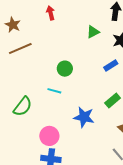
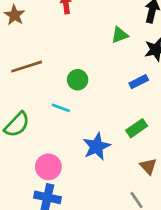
brown line: (20, 49) -> (27, 67), moved
blue star: (84, 117) -> (97, 146), turned 30

